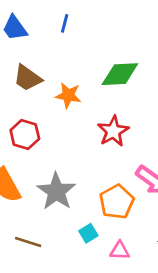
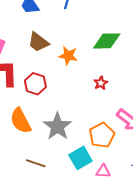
red star: (113, 131) -> (101, 83), size x0.6
cyan square: (88, 233) -> (80, 158), size x1.6

